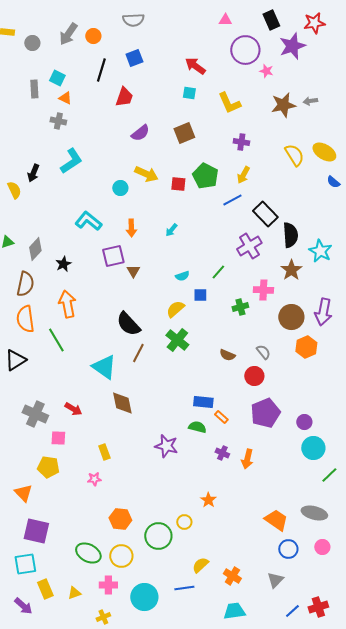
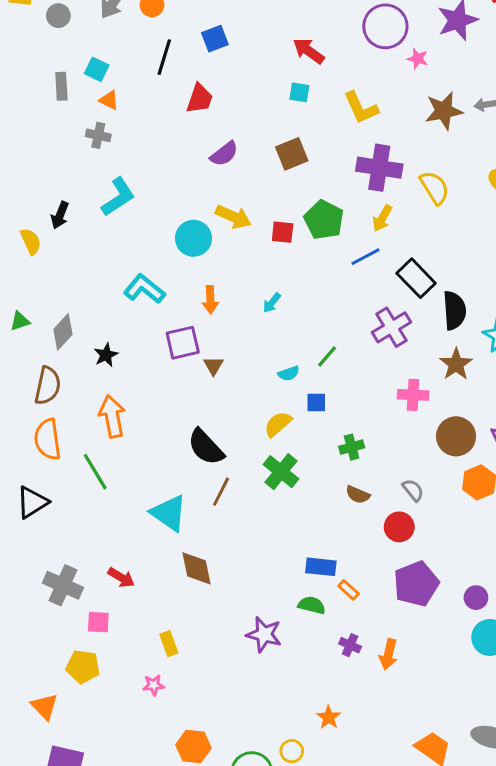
purple cross: (241, 142) -> (379, 168), size x1.8
yellow semicircle: (294, 155) -> (435, 188), moved
cyan circle: (120, 188) -> (193, 238), size x1.5
green line: (218, 272) -> (327, 356), moved
green cross: (240, 307) -> (352, 447), moved

